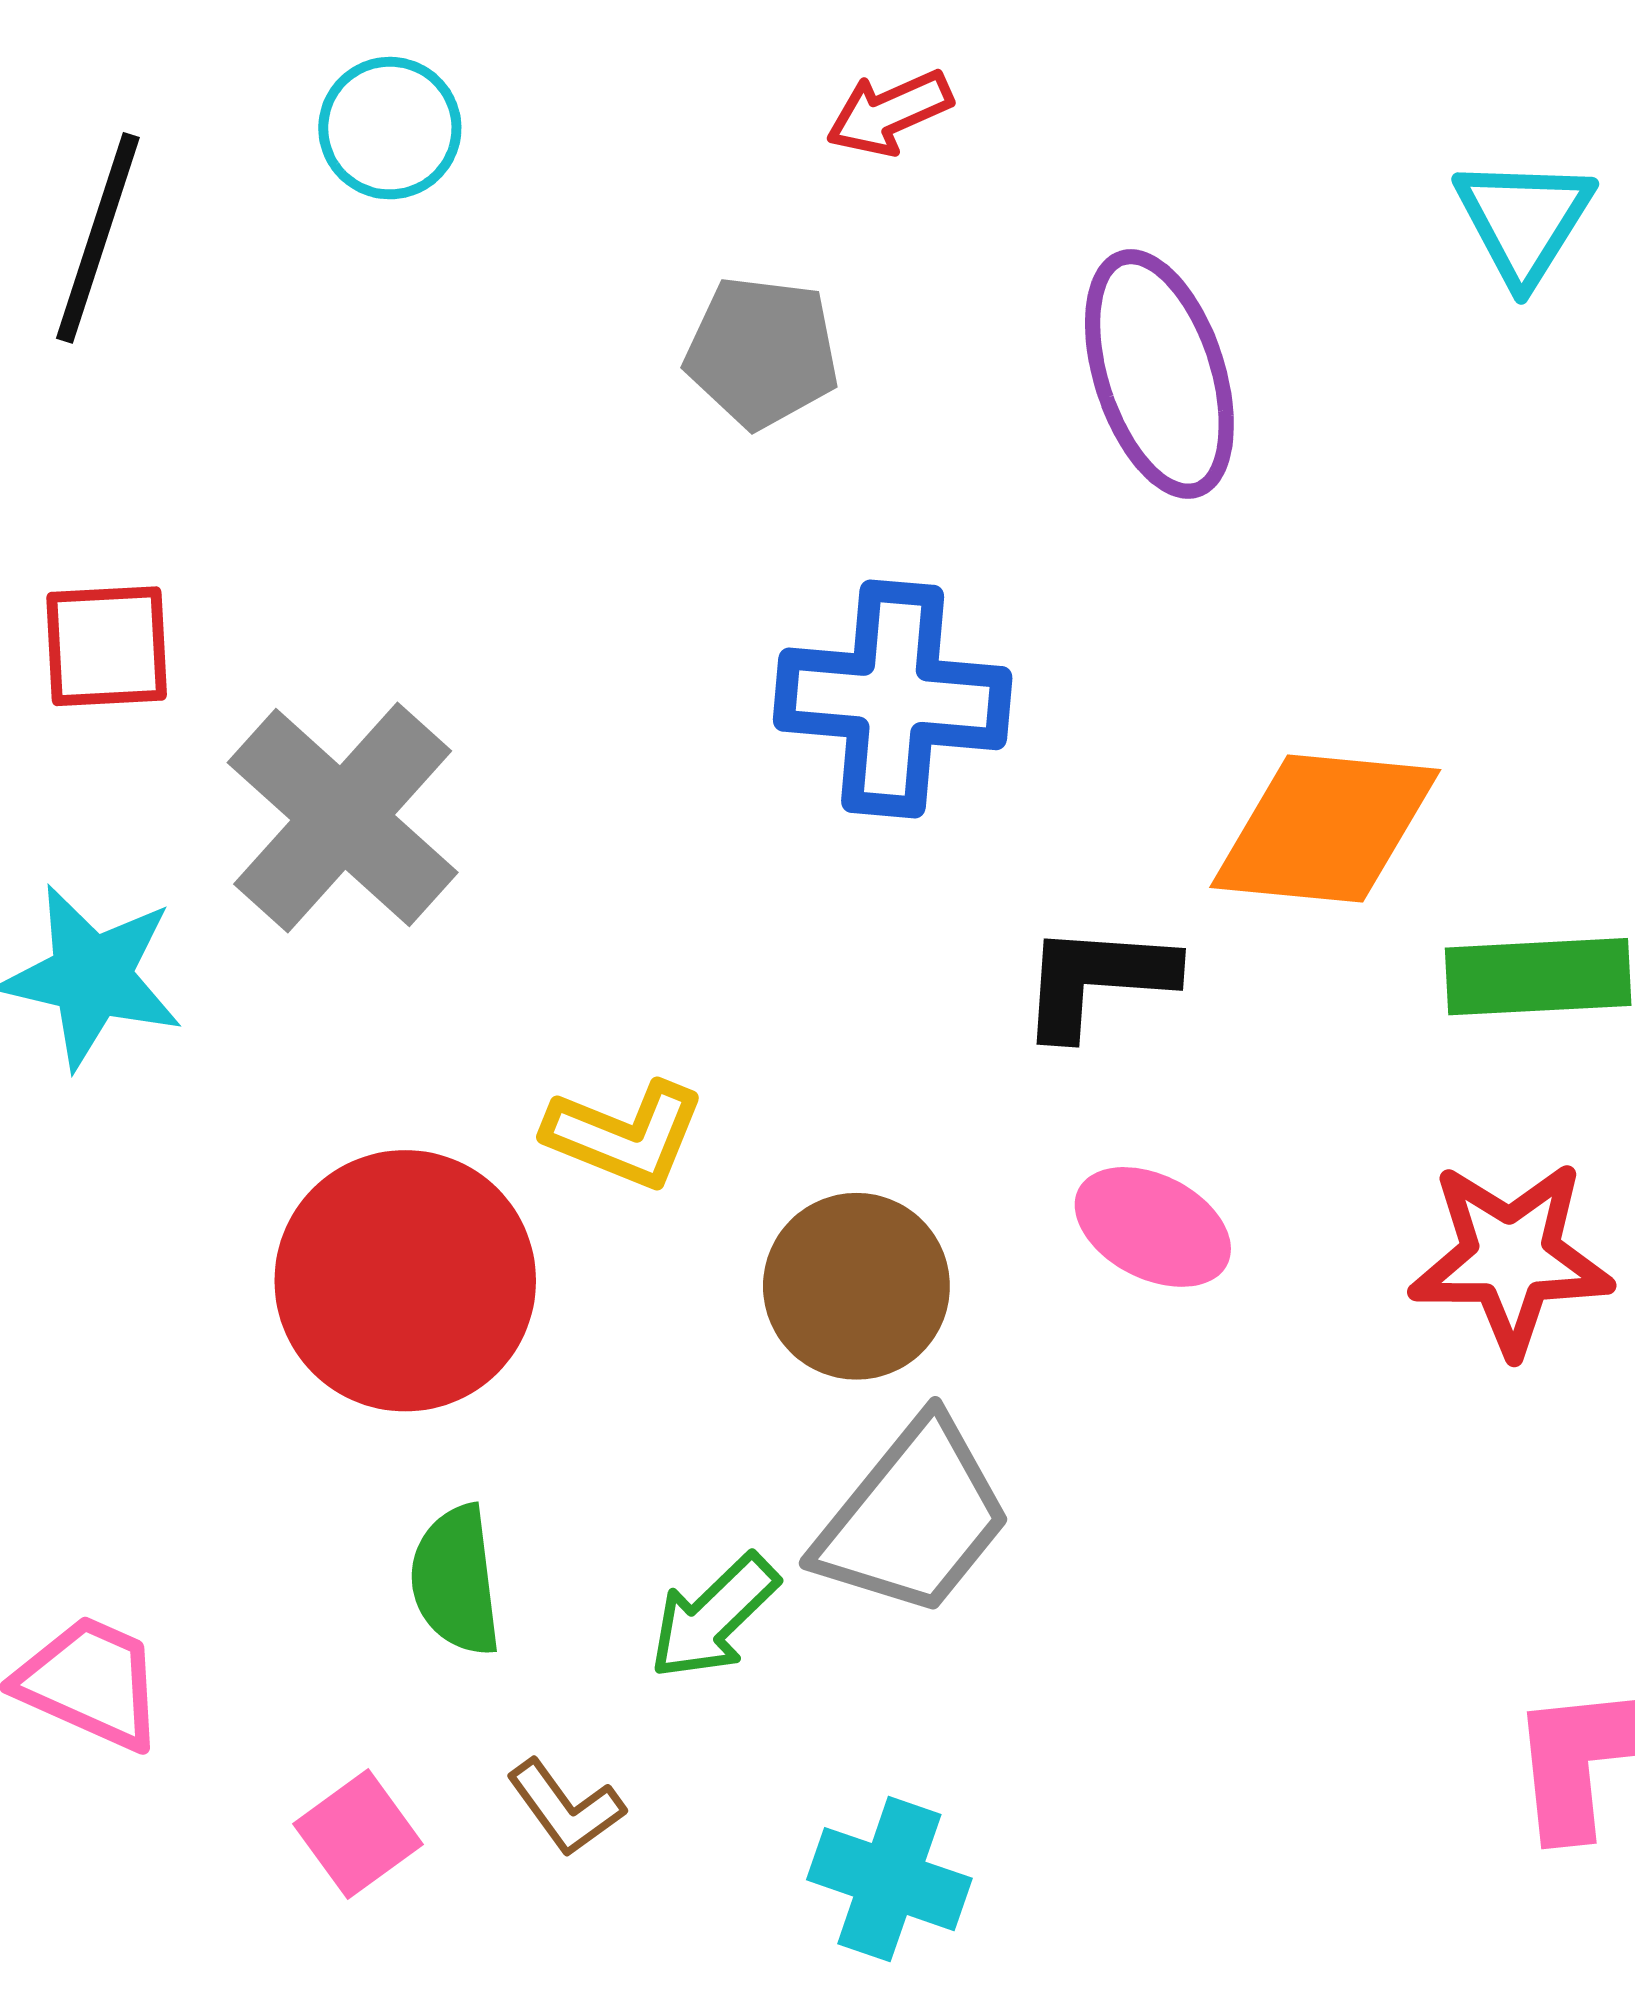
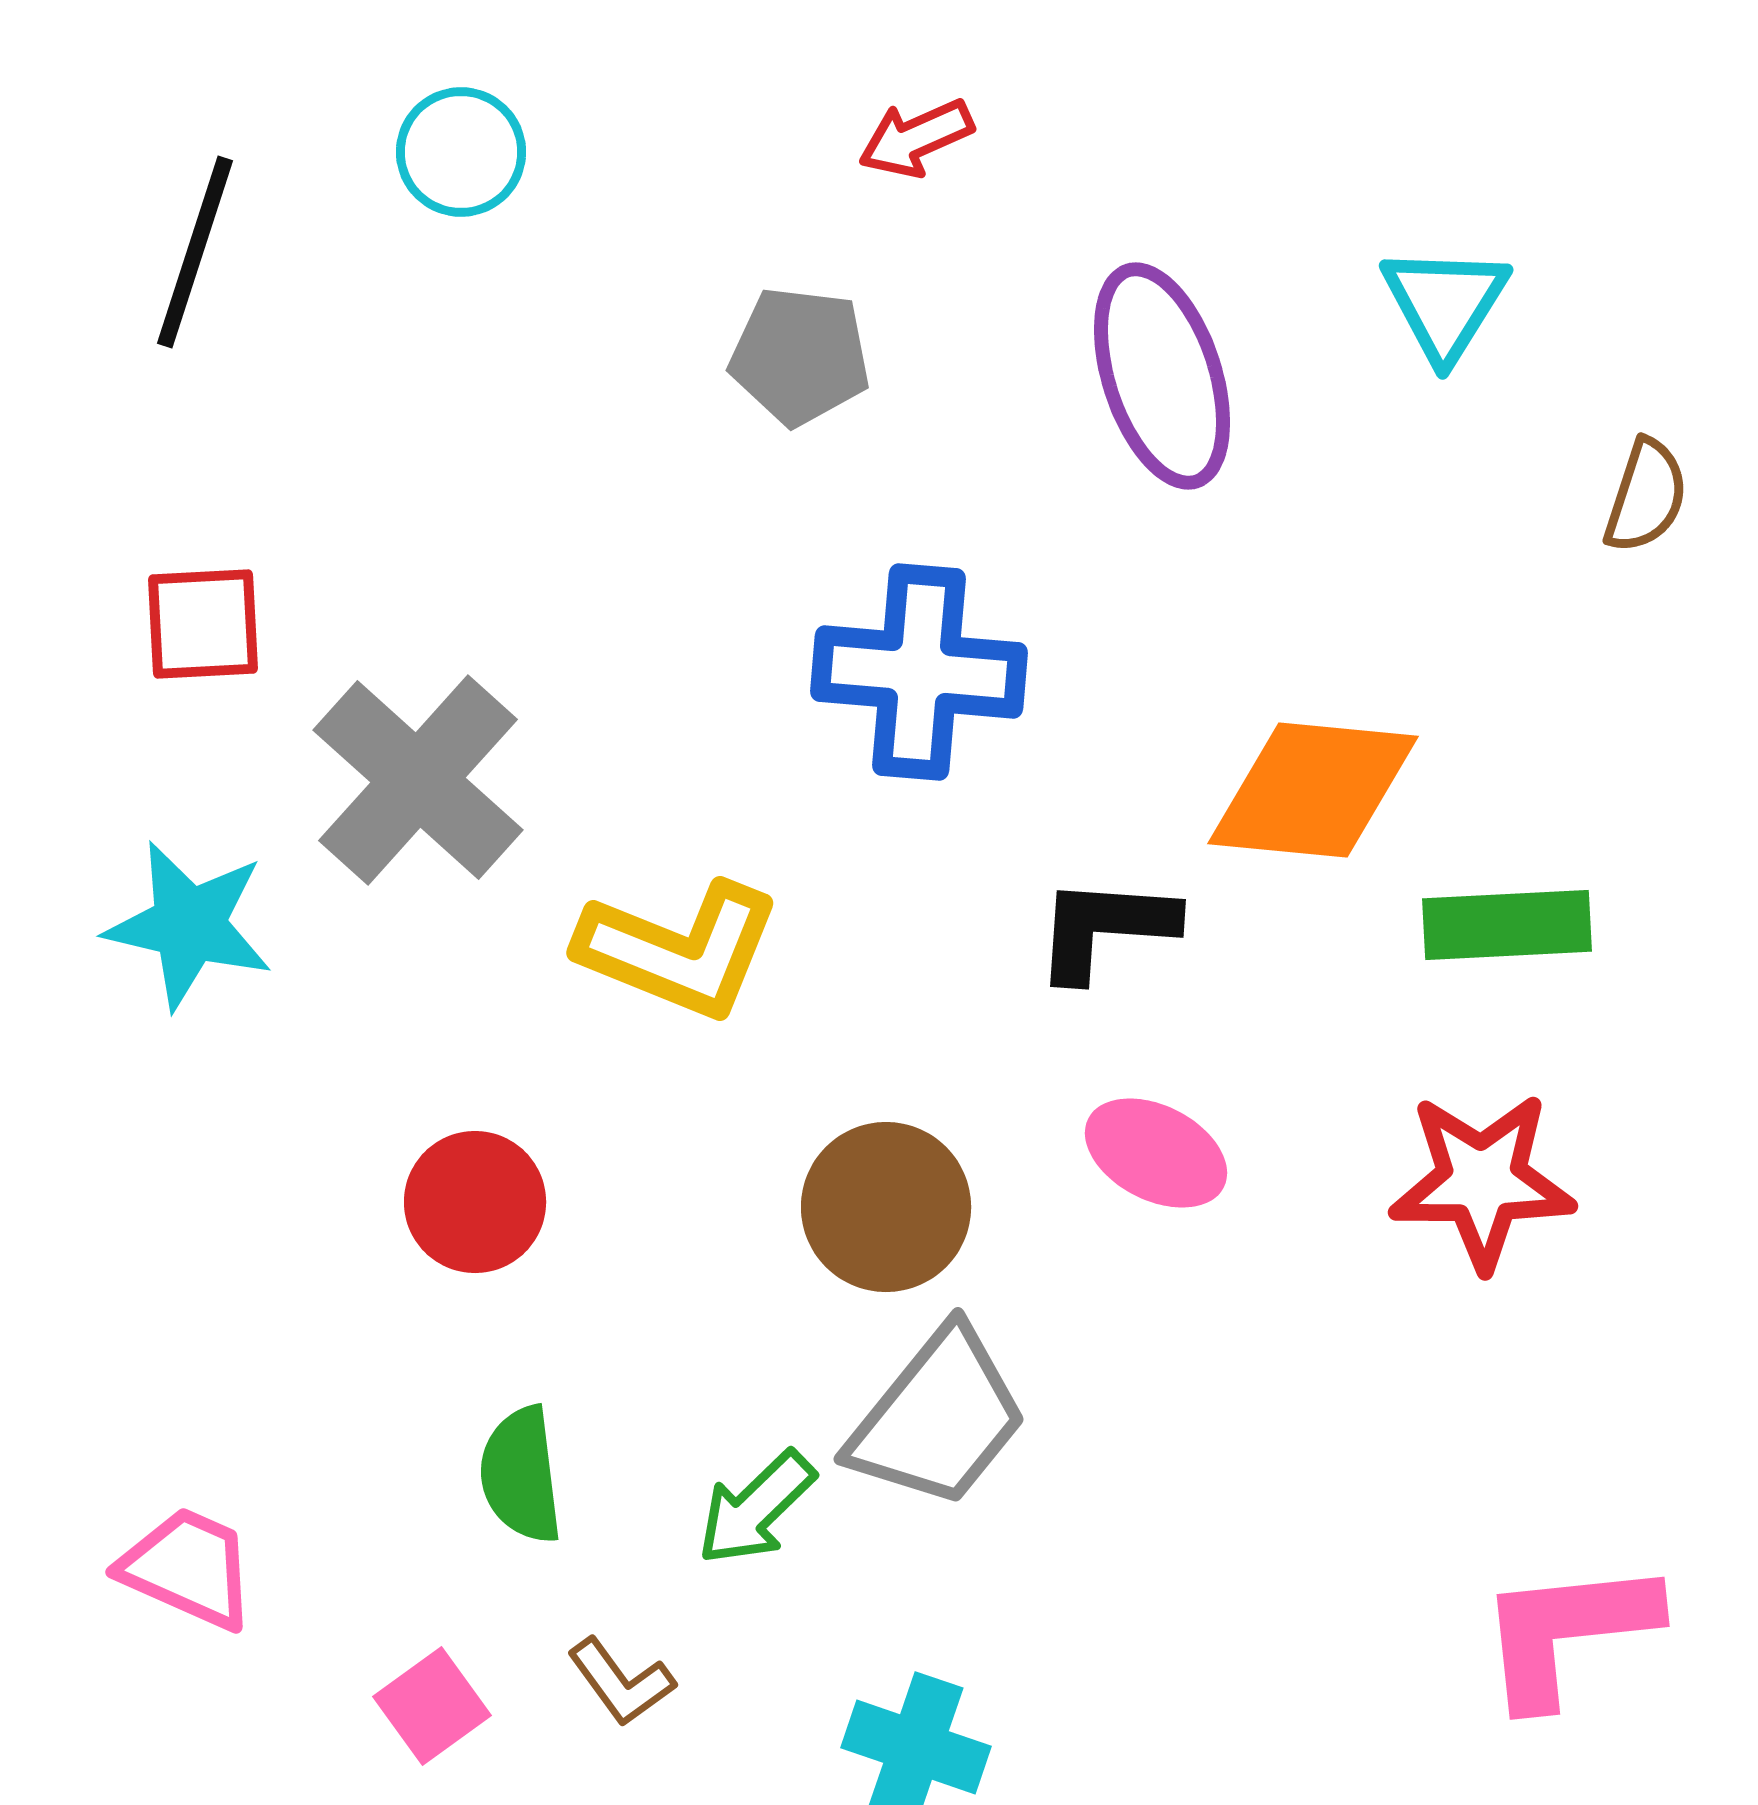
cyan triangle: (1524, 220) -> (1445, 303), moved
yellow L-shape: (625, 1135) -> (679, 950), moved, size x1.4
red circle: (405, 1281) -> (475, 1202), size x0.6

